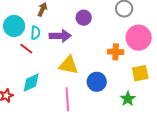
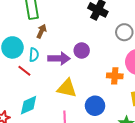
purple circle: (84, 18) -> (82, 51), moved

